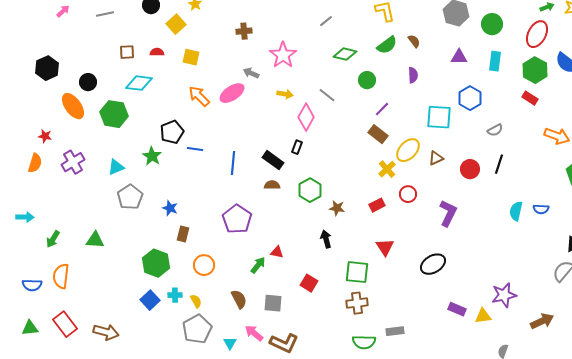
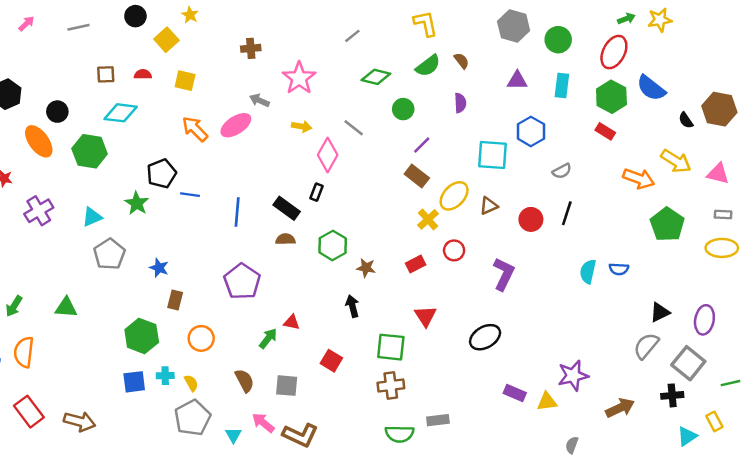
blue square: (150, 300) -> (134, 382), turned 36

